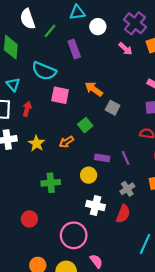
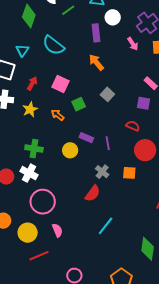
purple rectangle: (74, 49) -> (96, 33), moved
orange arrow: (94, 89) -> (96, 62), moved
pink square: (60, 95) -> (60, 84), moved
red arrow: (27, 109) -> (32, 83), moved
orange arrow: (66, 142) -> (58, 115), turned 56
gray cross: (127, 189) -> (102, 172), turned -32
white cross: (96, 206) -> (29, 173), moved

